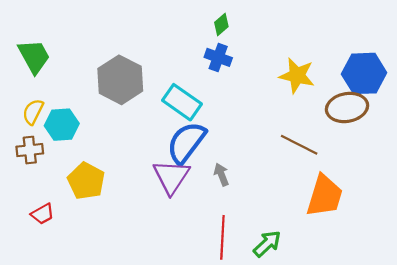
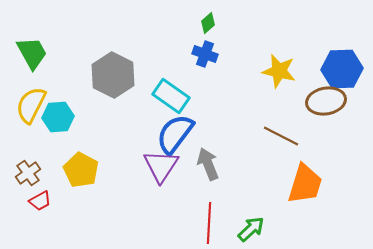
yellow semicircle: (33, 112) -> (31, 105), size x1.5
brown cross: (30, 150) -> (28, 173), moved, turned -30
gray arrow: (221, 175) -> (208, 164), size x1.5

